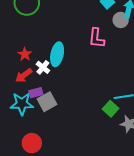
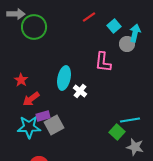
red star: (25, 54) -> (21, 80), moved
white cross: (43, 67) -> (80, 91), moved

